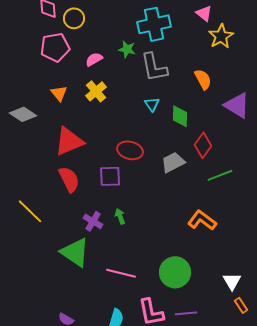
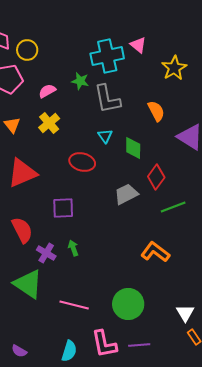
pink triangle: (204, 13) -> (138, 45), moved
red ellipse: (130, 150) -> (82, 162), moved
red semicircle: (69, 179) -> (22, 230), moved

